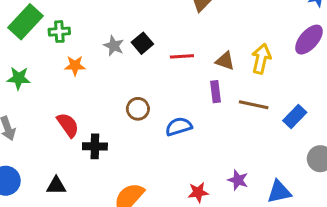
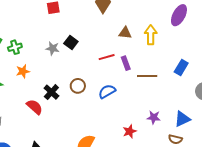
red line: (182, 56) -> (107, 57), moved
brown triangle: (225, 61) -> (125, 33), moved
orange star: (75, 66) -> (23, 71), moved
brown line: (254, 105) -> (147, 76), moved
black cross: (95, 146) -> (51, 92), moved, turned -35

